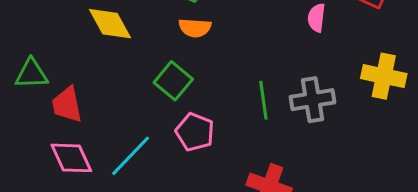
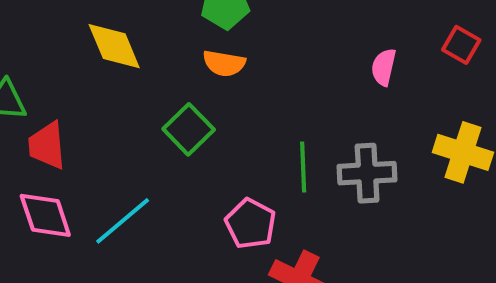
pink pentagon: (195, 132) -> (251, 224), moved

